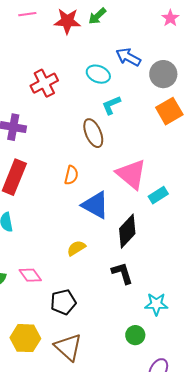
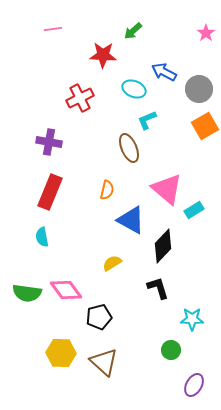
pink line: (27, 14) -> (53, 29), moved
red star: (67, 21) -> (103, 55), moved
pink diamond: (30, 275) -> (66, 290), size x1.4

